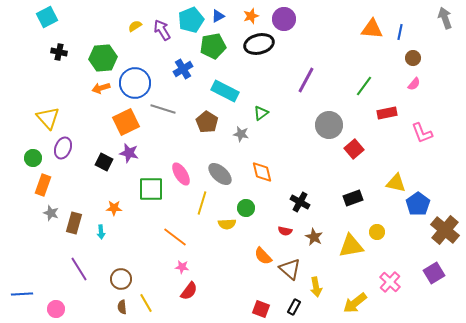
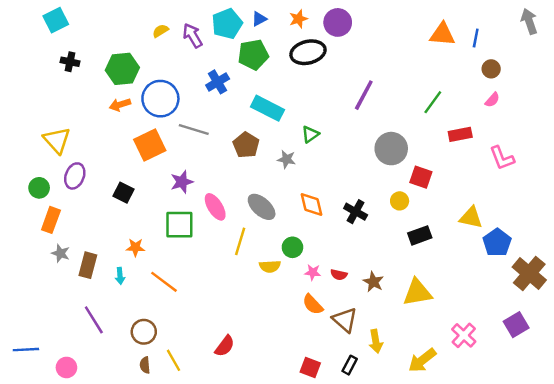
red square: (354, 149) -> (421, 177), turned -30
purple star: (129, 153) -> (182, 182), moved, turned -30
black cross: (300, 202) -> (356, 212), moved
yellow circle: (377, 232) -> (400, 201), moved
orange line: (175, 237) -> (164, 282), moved
pink star: (182, 267) -> (313, 272), moved

